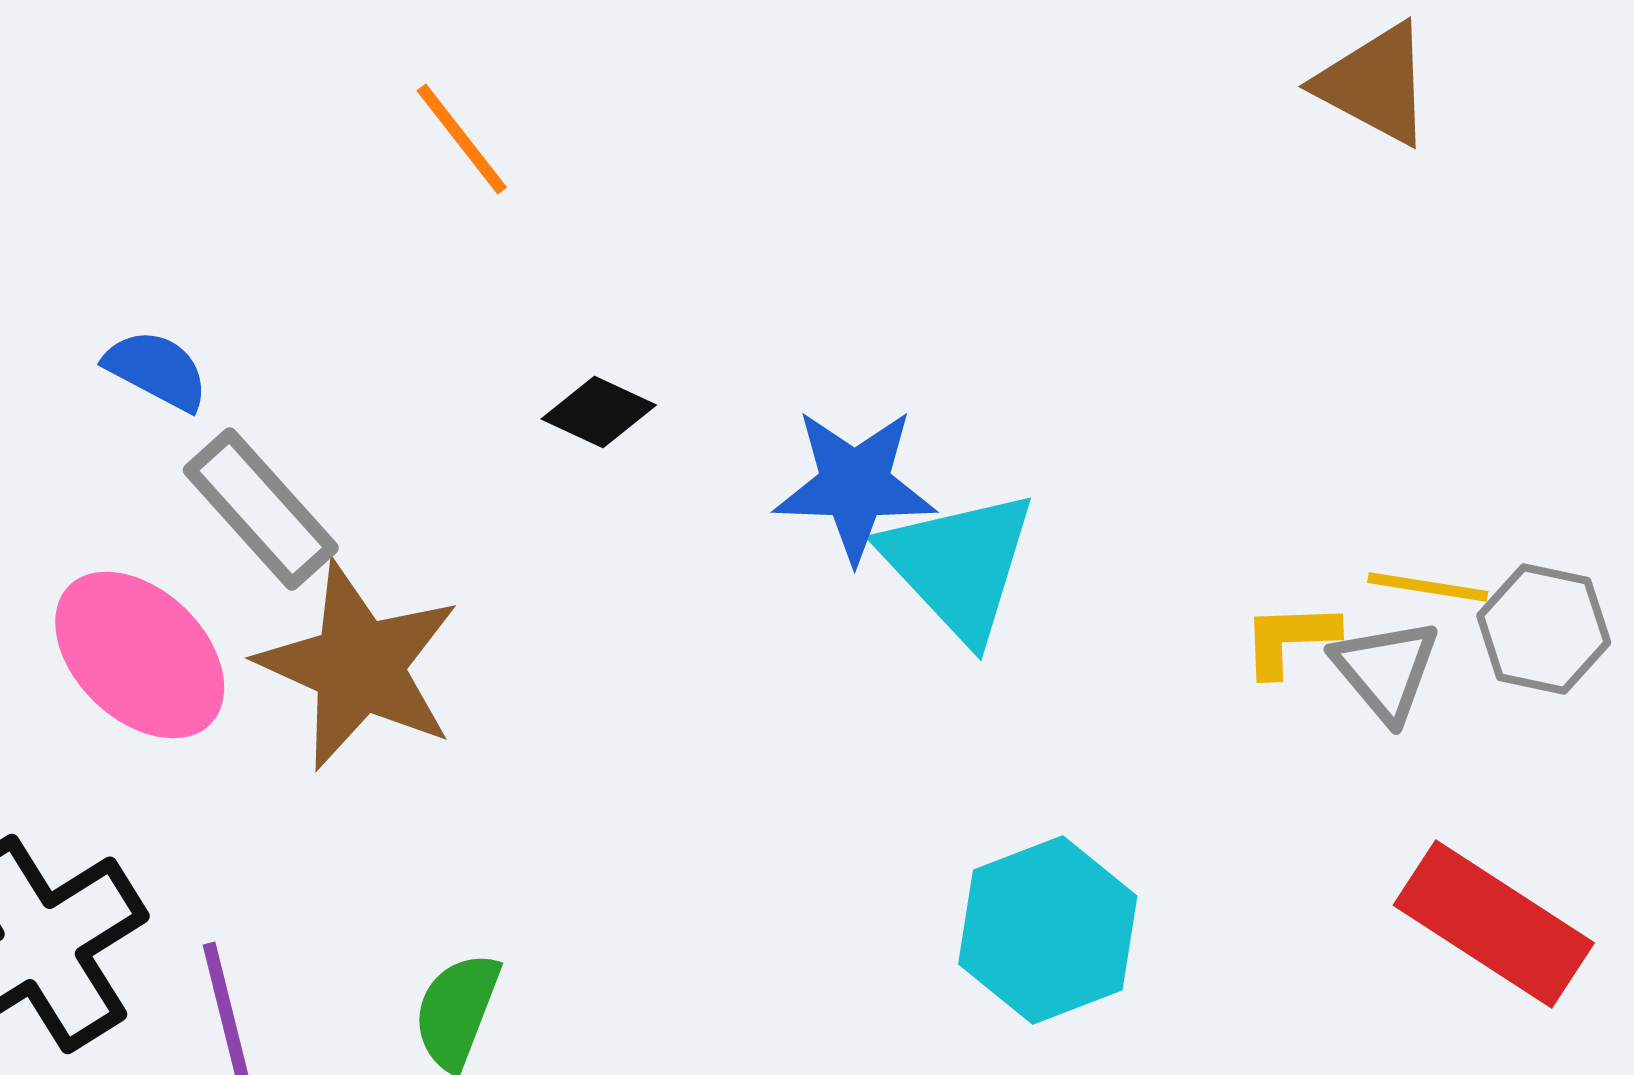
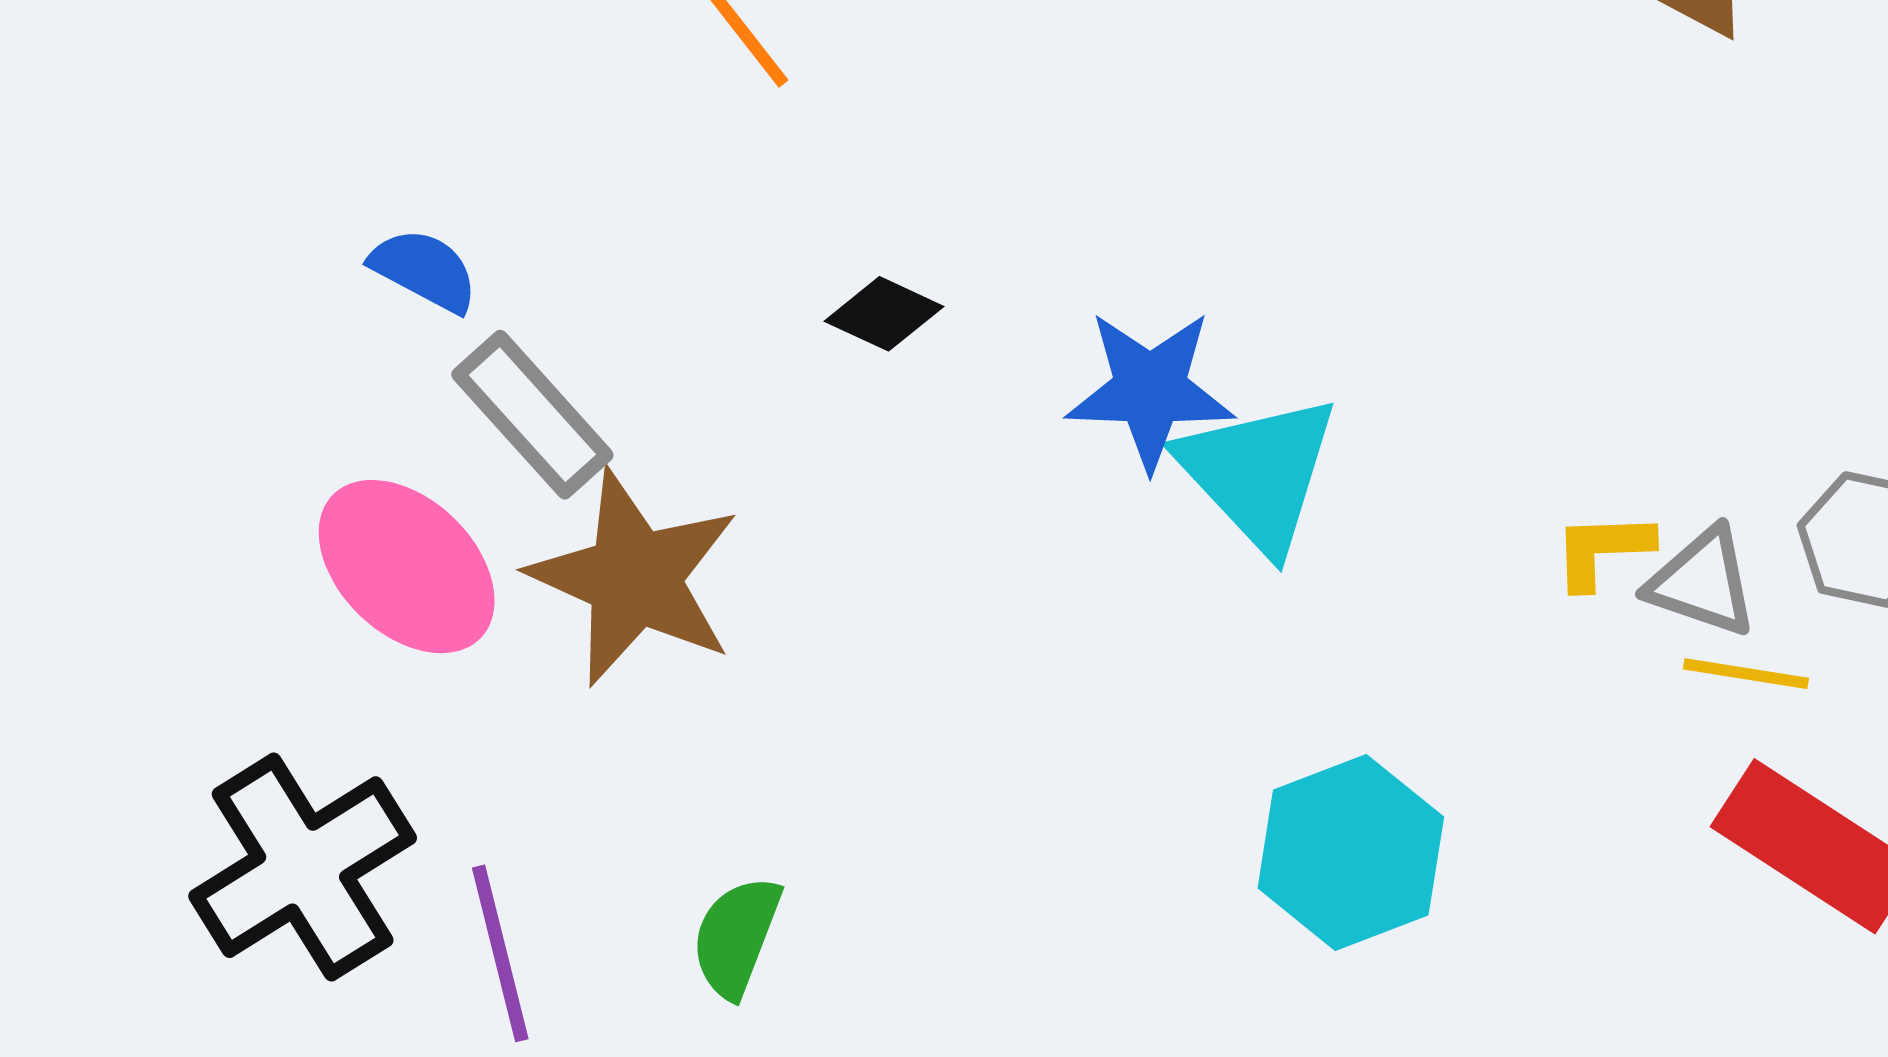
yellow line: (1428, 587) -> (1746, 674), moved
gray triangle: (1386, 670) -> (1702, 582), turned -31

